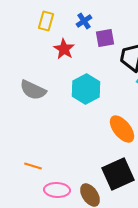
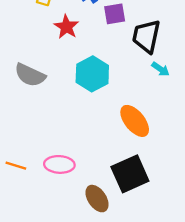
orange line: (33, 166) -> (16, 166), moved
pink ellipse: (57, 190) -> (59, 164), moved

